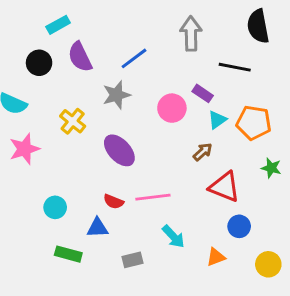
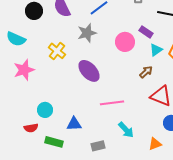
red semicircle: (114, 202) -> (31, 128), moved, turned -32

